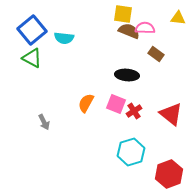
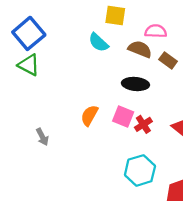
yellow square: (123, 14) -> (115, 15), moved
brown semicircle: (129, 31) -> (140, 49), moved
cyan semicircle: (64, 38) -> (98, 42), moved, turned 36

